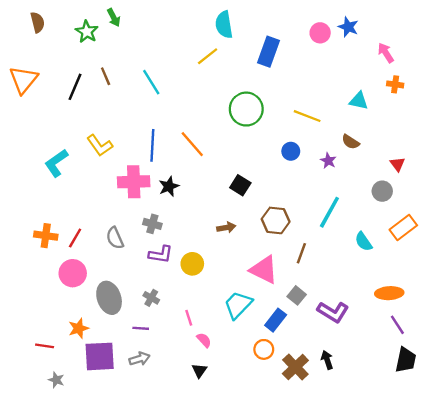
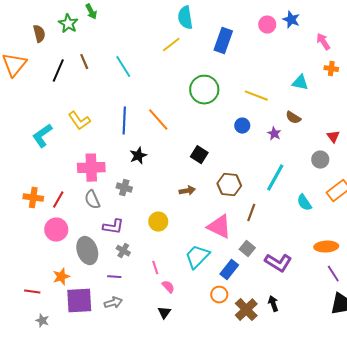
brown semicircle: (38, 22) -> (39, 34), moved
pink cross: (134, 182) -> (91, 168), moved
purple L-shape: (161, 254) -> (113, 227), moved

